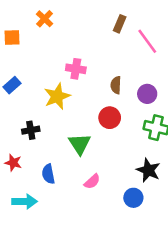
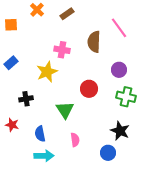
brown rectangle: (120, 24) -> (67, 14), moved, turned 32
brown semicircle: (116, 85) -> (94, 42), moved, size x1.5
pink semicircle: (92, 181) -> (75, 140), turned -56
cyan arrow: (25, 202) -> (44, 156), moved

